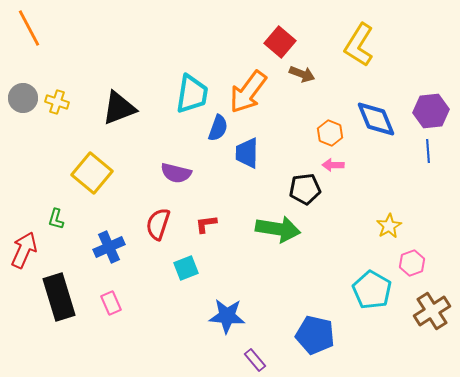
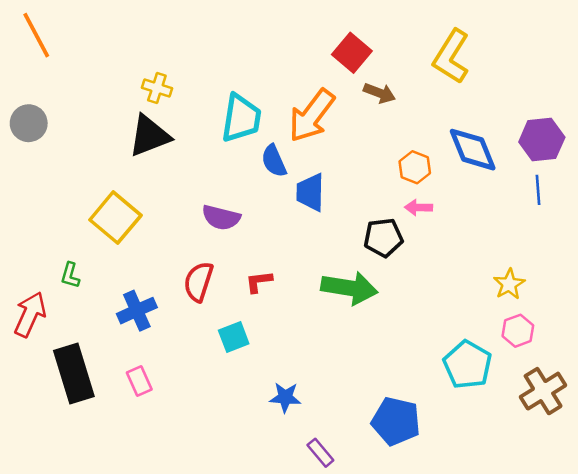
yellow cross: (57, 102) -> (157, 88), moved
blue semicircle: (218, 128) -> (274, 161), turned 136
yellow star: (389, 226) -> (509, 284), moved
blue star: (227, 316) -> (285, 397), size x0.7

